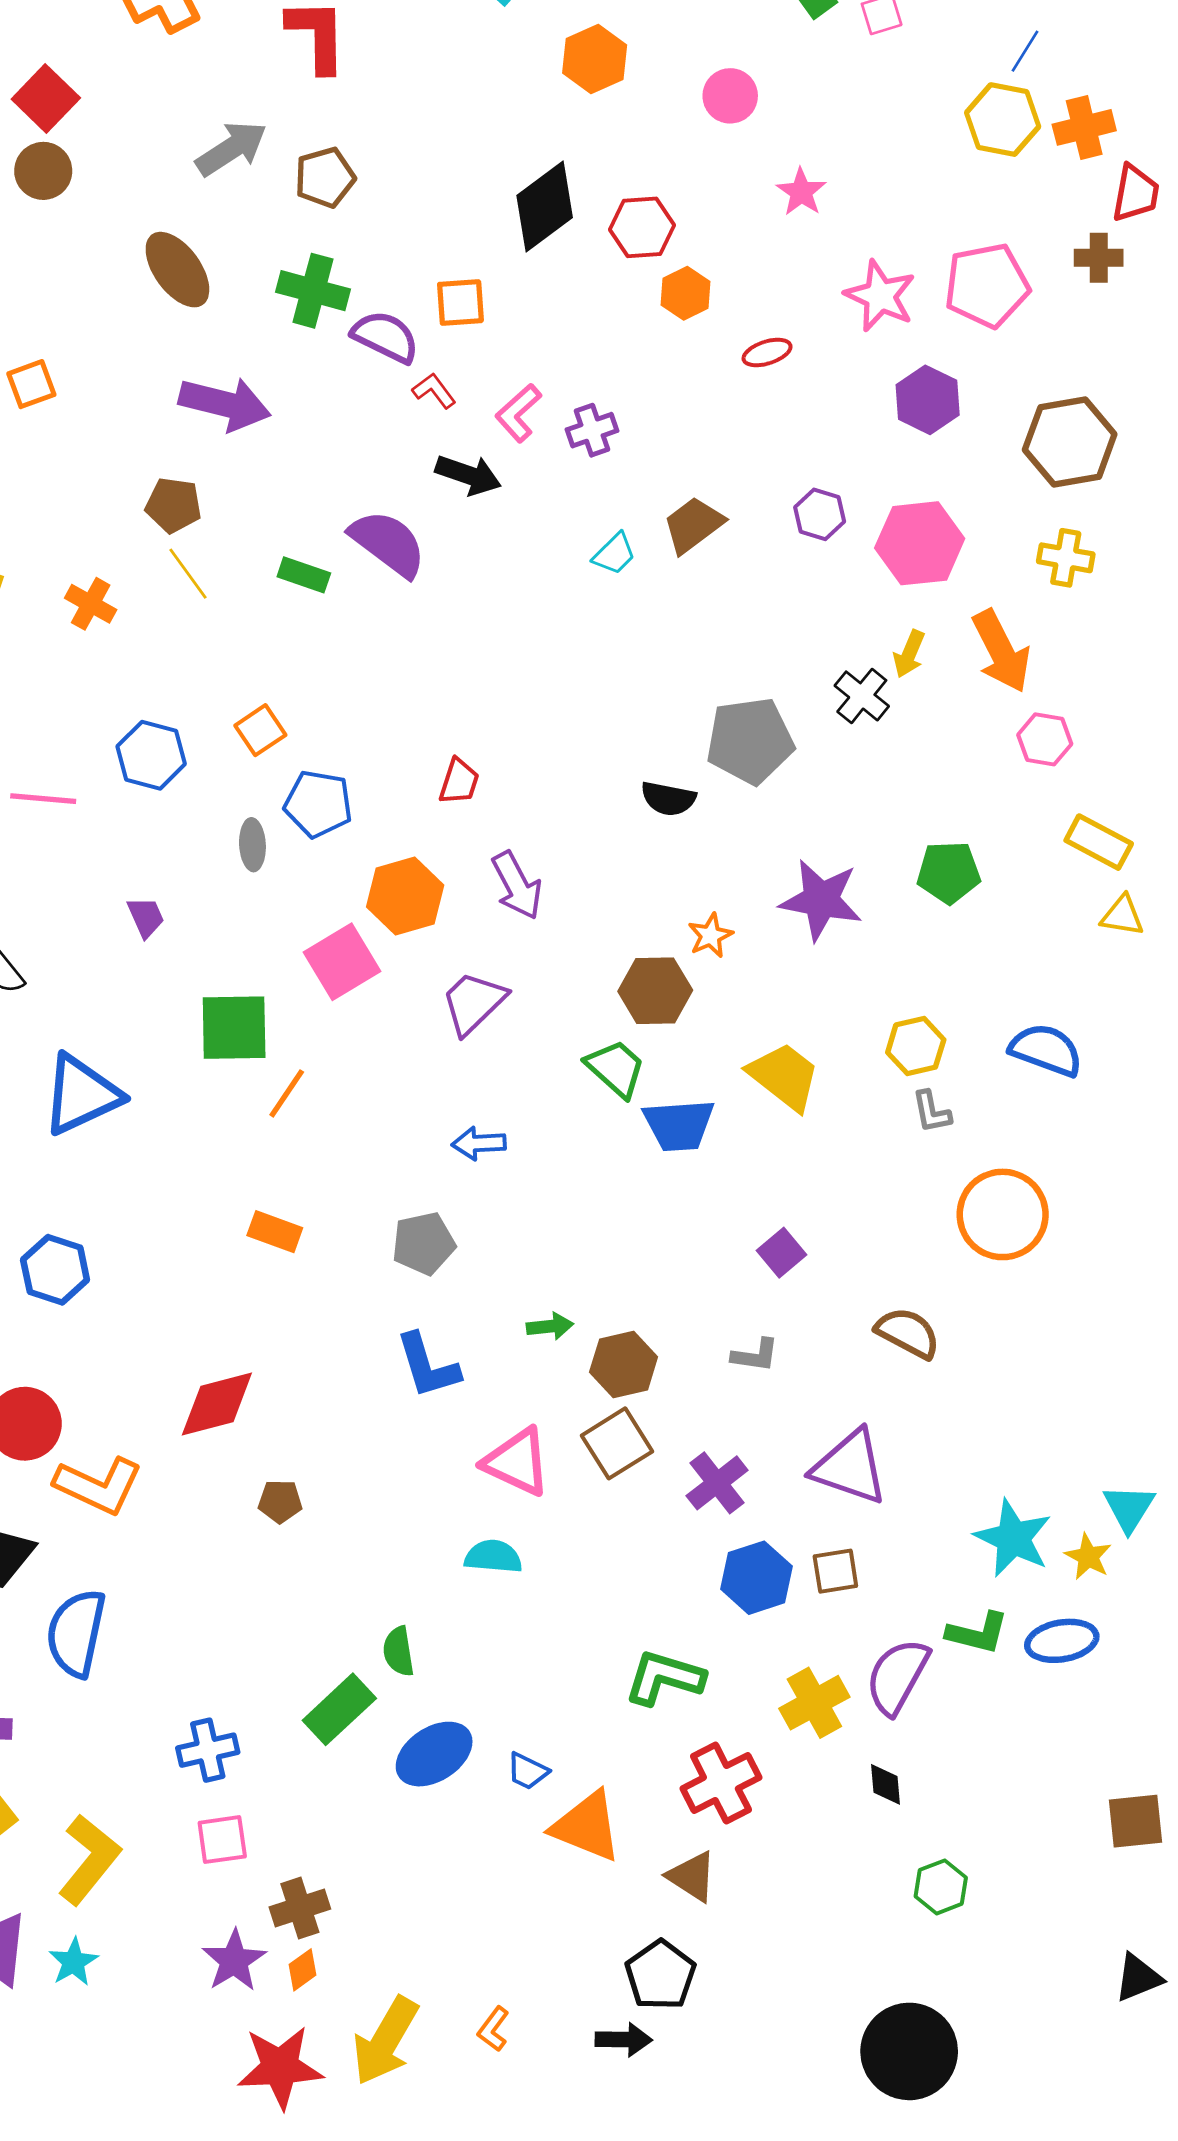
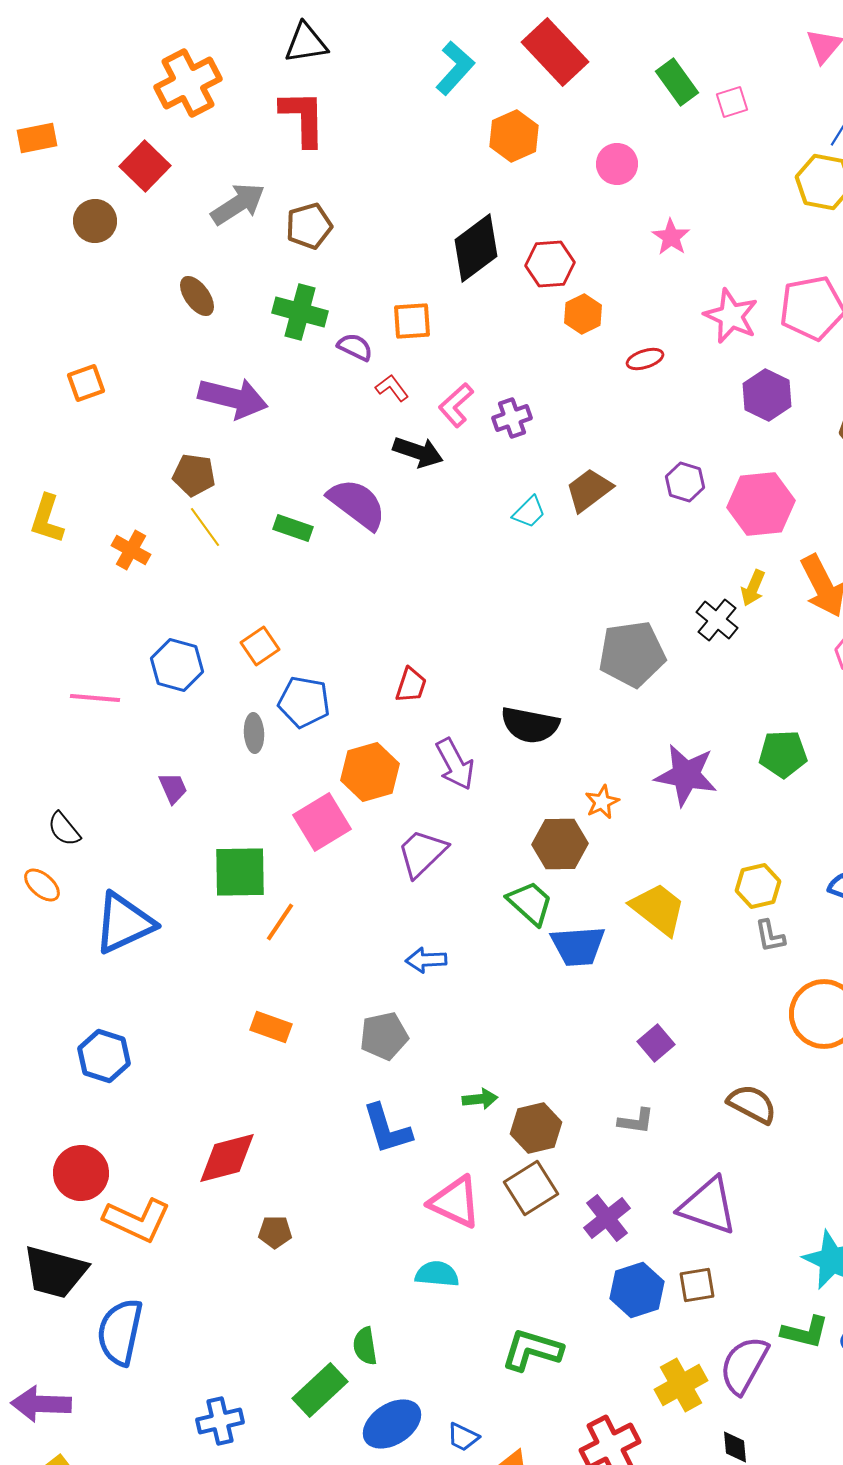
red square: (46, 99) -> (145, 166), moved
brown ellipse: (177, 270) -> (197, 296), size x0.7
purple semicircle: (385, 337) -> (355, 347), size x0.7
black semicircle: (668, 799) -> (530, 725), moved, size x1.4
green L-shape: (664, 1678) -> (532, 1350), moved

